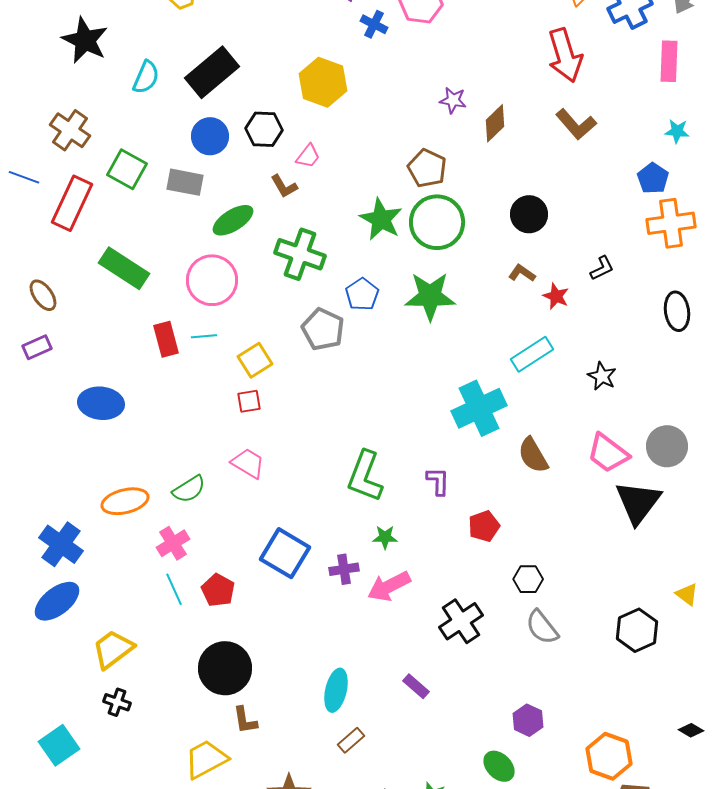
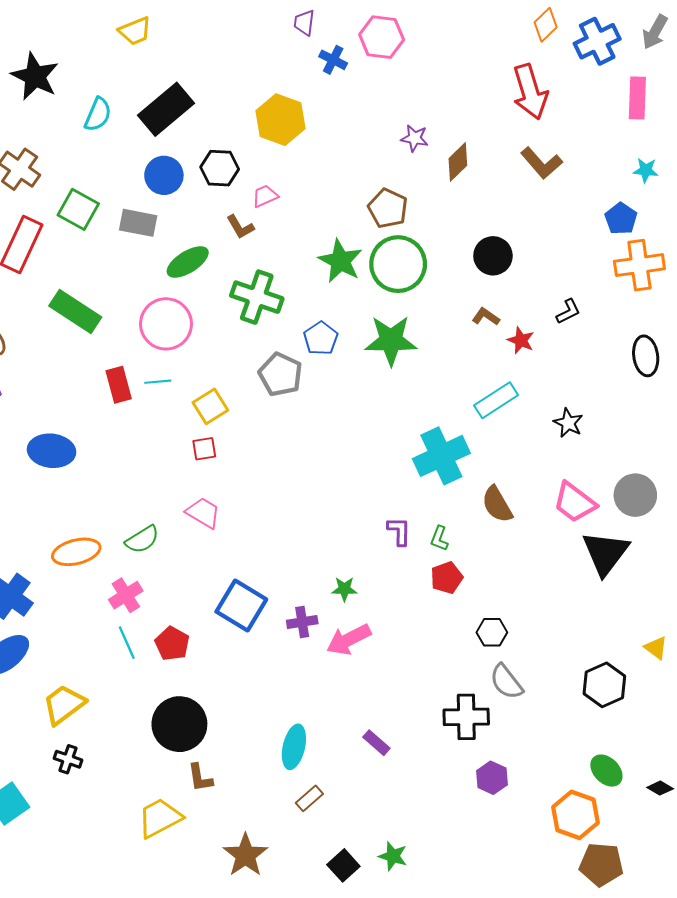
pink trapezoid: (308, 156) -> (265, 196), turned -152
green L-shape: (365, 476) -> (439, 538), moved, size x0.5
black cross: (461, 621) -> (466, 717), moved, turned 33
green ellipse: (499, 766) -> (606, 771), moved

